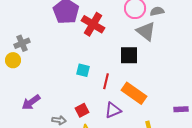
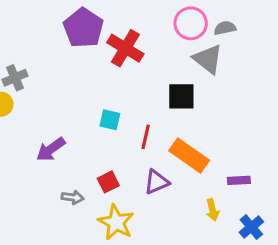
purple arrow: (31, 102) -> (51, 149), moved
purple rectangle: (181, 109) -> (239, 180), moved

